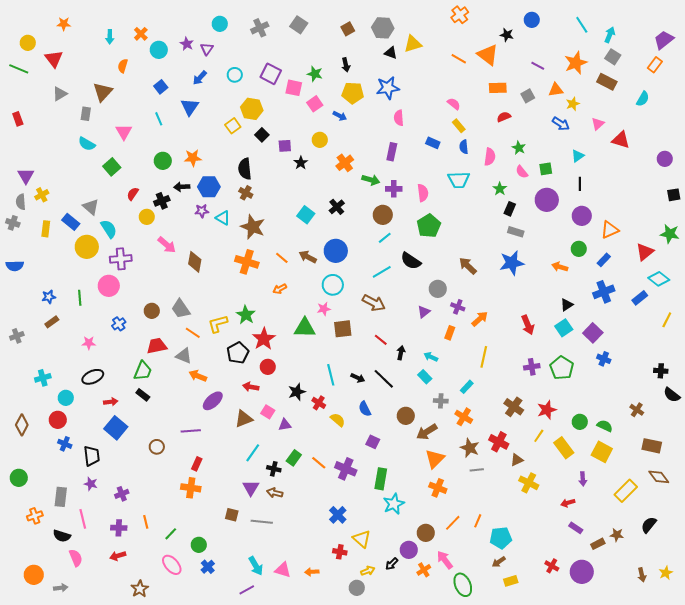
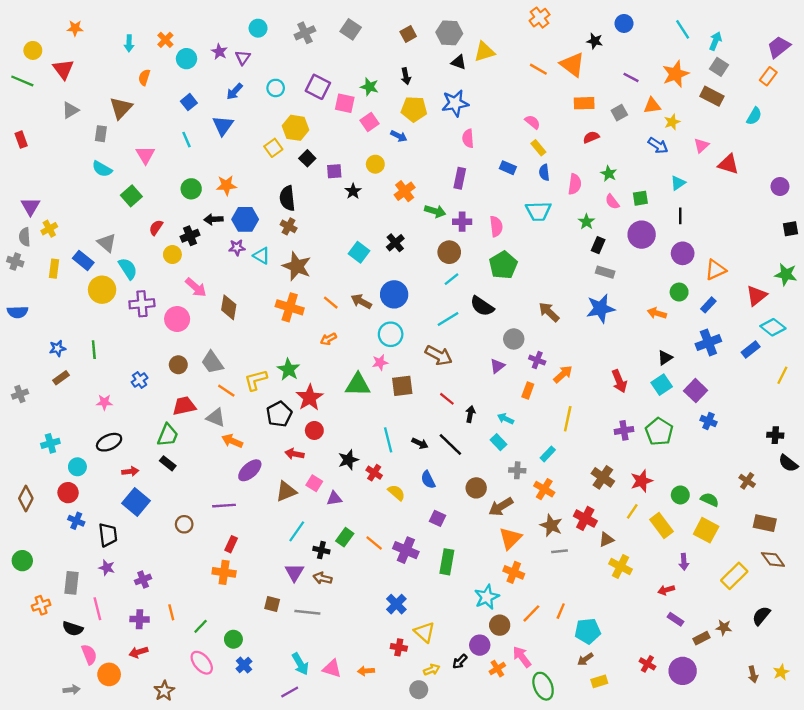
pink circle: (109, 286) -> (177, 319), moved
cyan star: (394, 504) -> (487, 597), moved
orange circle: (34, 575) -> (109, 674), moved

